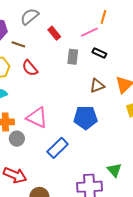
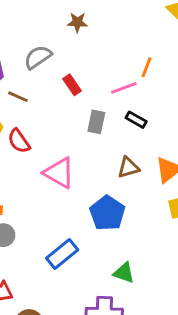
red semicircle: (30, 68) -> (19, 141), moved
pink triangle: (37, 117) -> (59, 173), moved
blue pentagon: (86, 118) -> (107, 213), turned 30
green triangle: (114, 170) -> (124, 273), moved, turned -35

